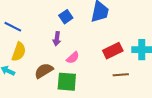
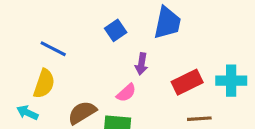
blue line: (13, 27) -> (53, 49), moved
purple arrow: (57, 39) -> (141, 64), moved

